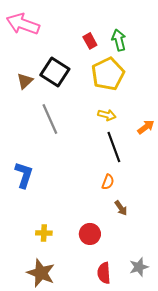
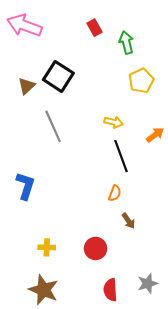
red rectangle: (90, 41) -> (95, 28), moved
yellow pentagon: (108, 74) -> (141, 81), moved, size x0.7

